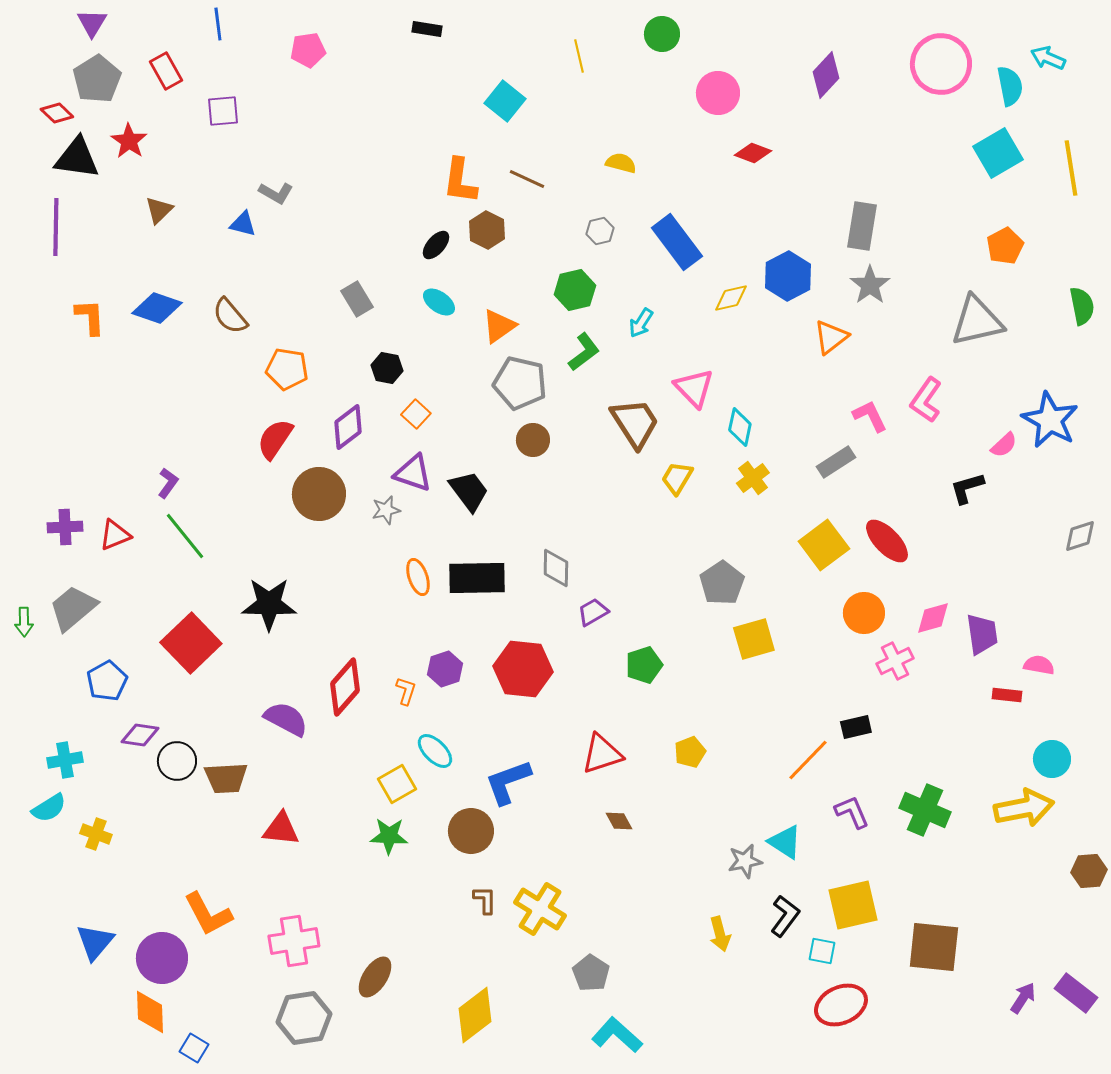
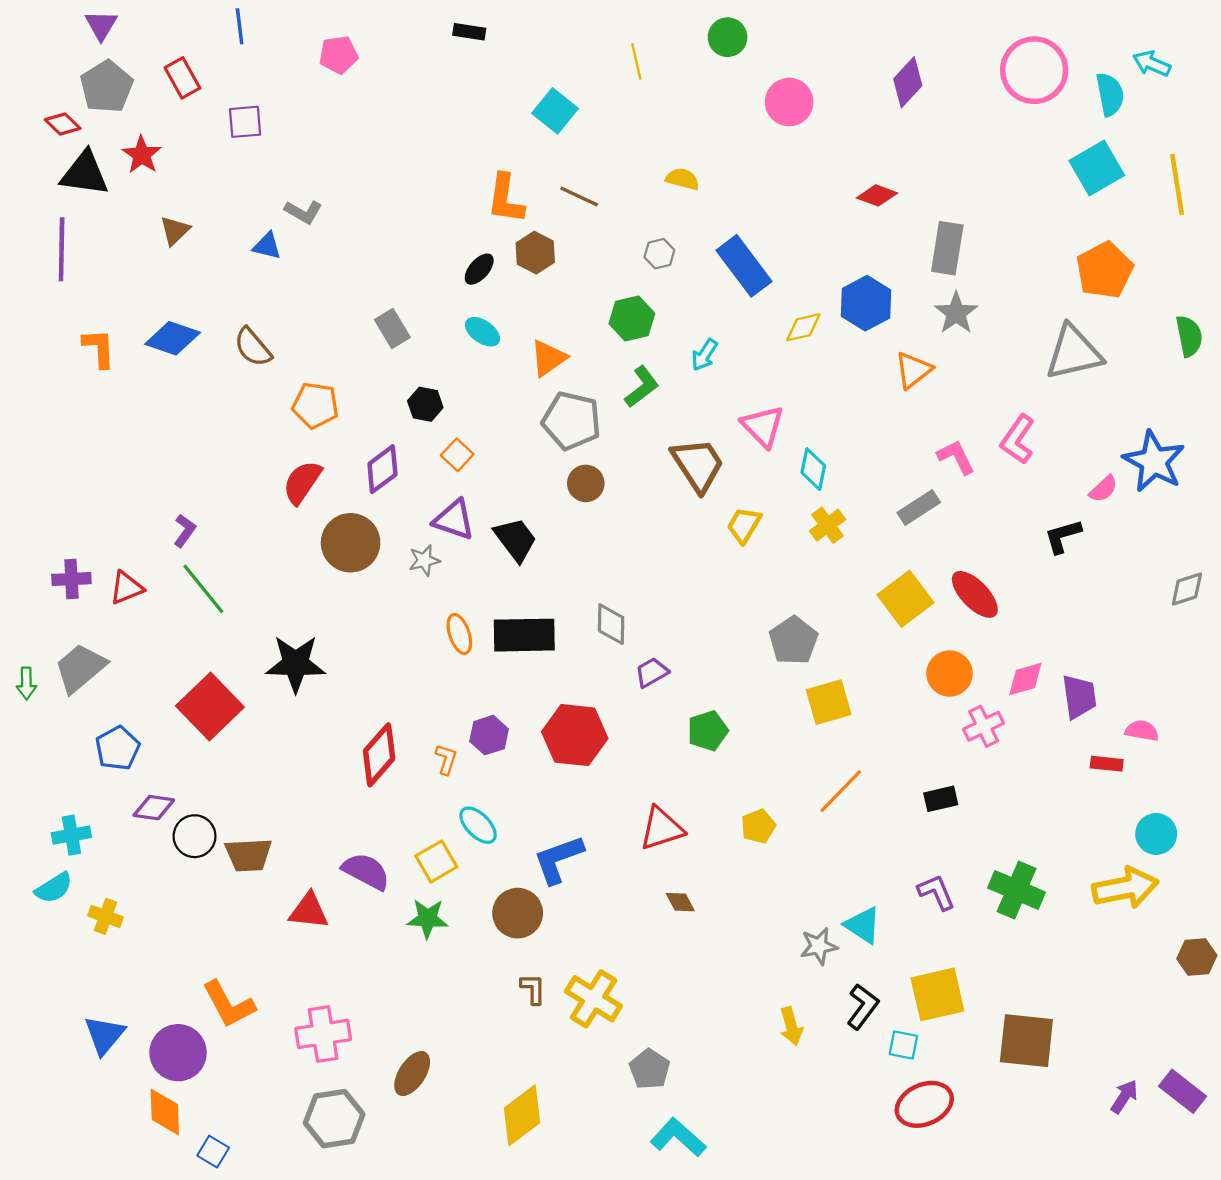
red diamond: (753, 153) -> (877, 195), moved
orange pentagon: (1005, 246) -> (1104, 270), size x1.4
purple semicircle: (286, 719) -> (366, 871), moved
orange line: (808, 760) -> (841, 791), moved

